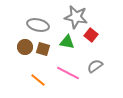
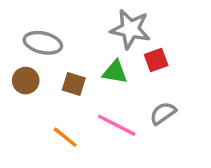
gray ellipse: (38, 25) -> (43, 43), moved
red square: (91, 35) -> (156, 60), turned 32
brown circle: (25, 47) -> (26, 81), moved

